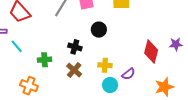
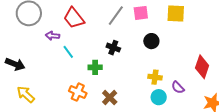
black cross: (75, 47) -> (113, 48), moved
brown cross: (74, 70) -> (110, 97), moved
purple semicircle: (128, 74) -> (178, 87), turned 80

